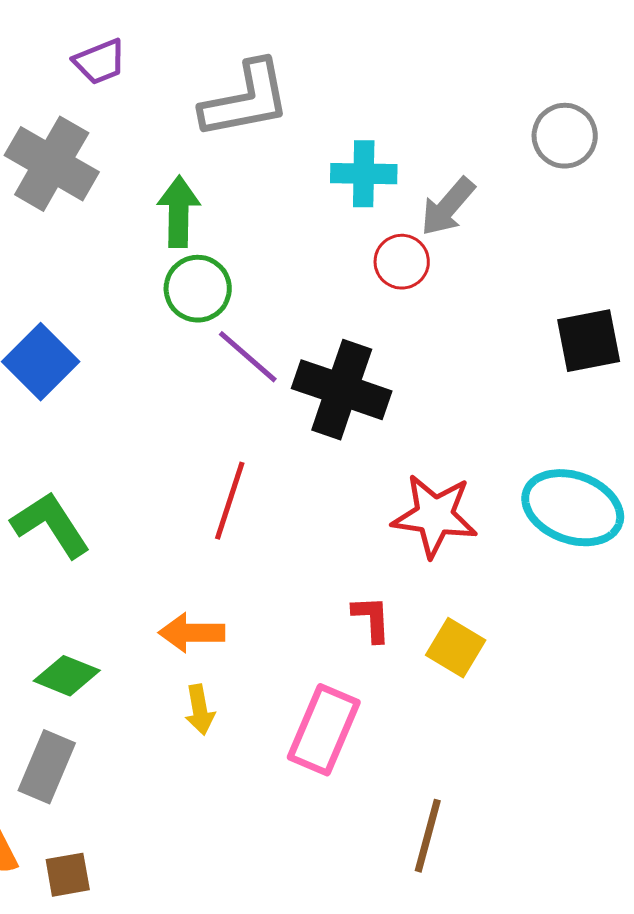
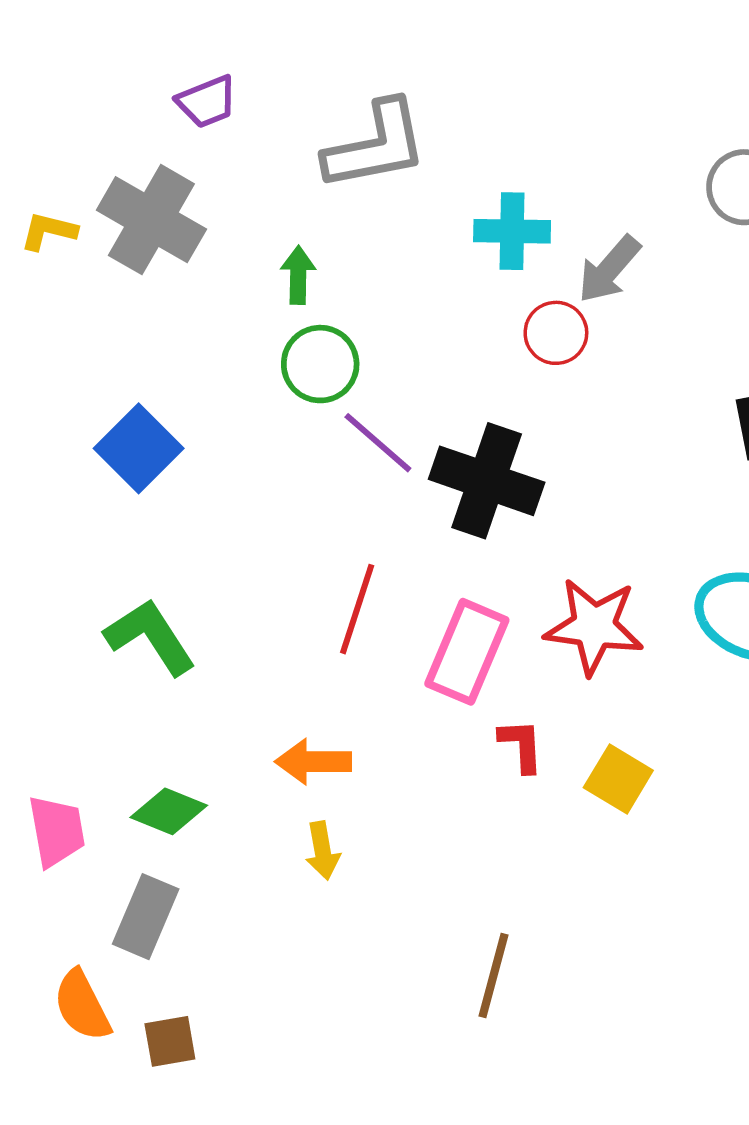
green arrow: (179, 212) -> (298, 275), size x0.7
pink rectangle: (324, 730) -> (467, 652), moved
brown line: (428, 836) -> (494, 975), moved

